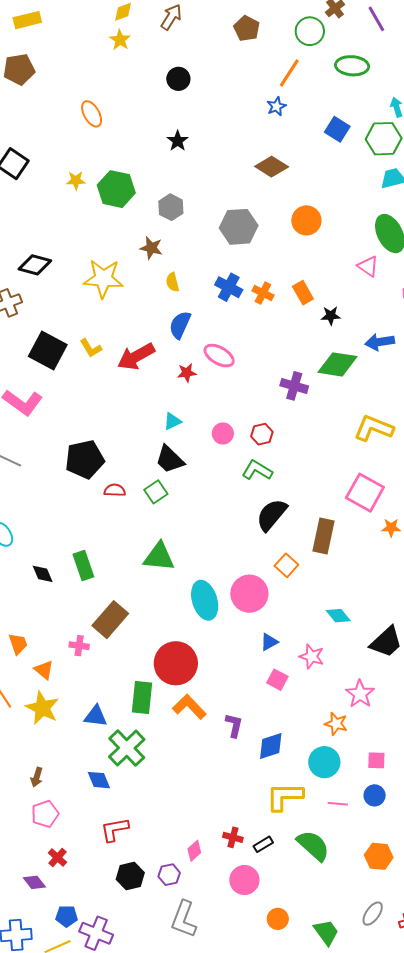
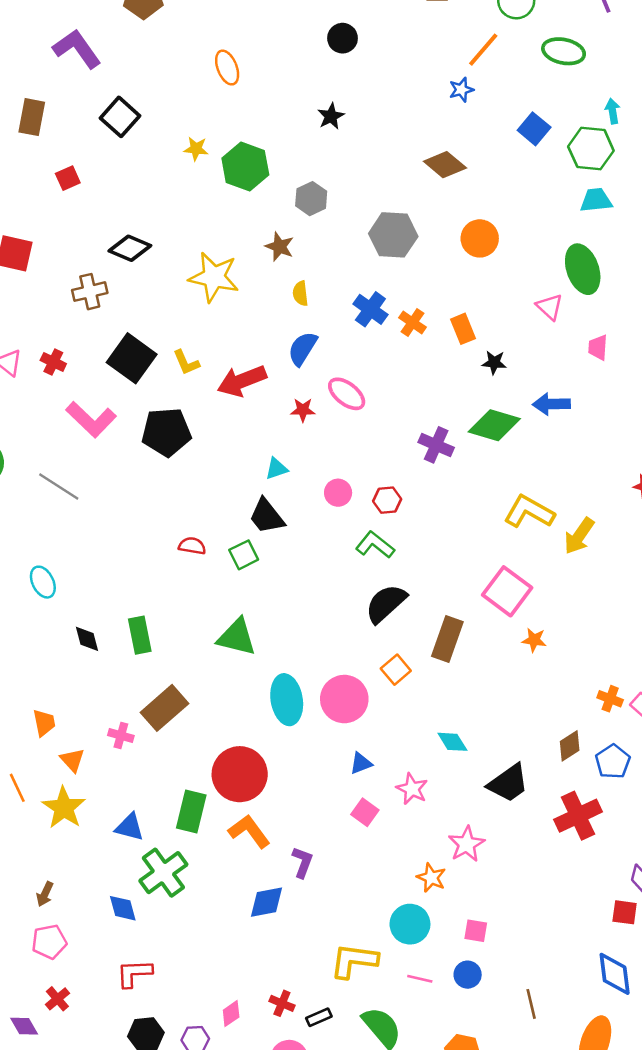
black pentagon: (85, 459) -> (166, 432), moved
blue diamond: (271, 746) -> (266, 902), moved

